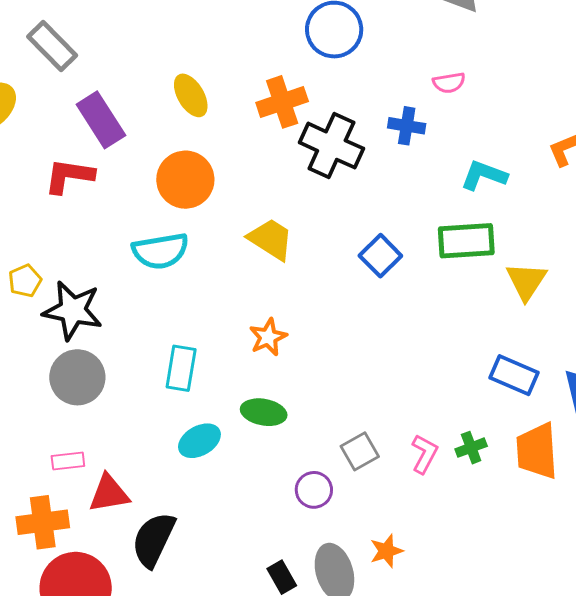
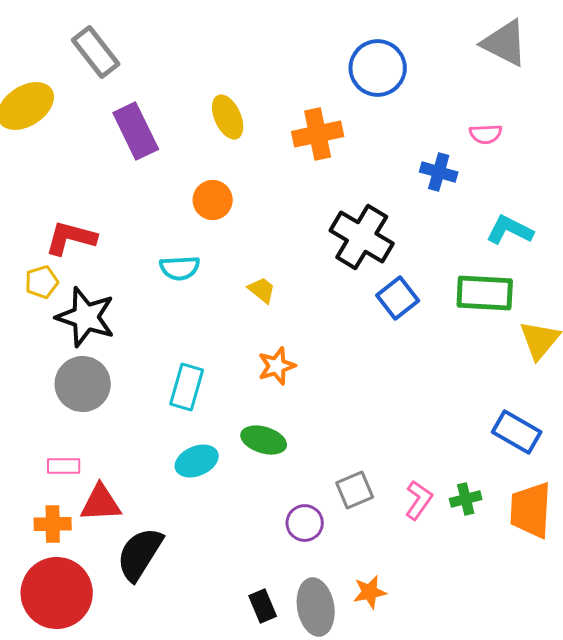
black cross: (331, 146) -> (362, 237), moved
red L-shape: (69, 176) -> (71, 238), moved
orange circle: (185, 180) -> (213, 200), size x0.7
yellow trapezoid: (271, 239) -> (262, 290), moved, size x0.6
cyan semicircle: (160, 251) -> (180, 268), size x0.7
orange cross: (43, 522) -> (53, 524), moved, size x0.7

